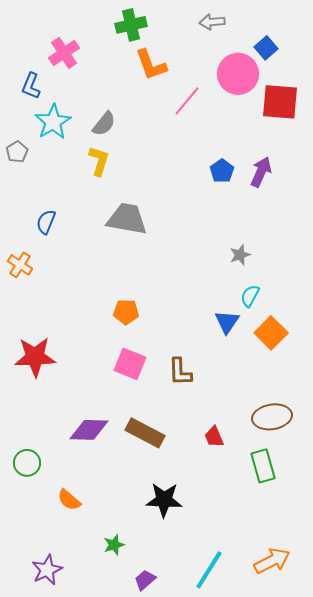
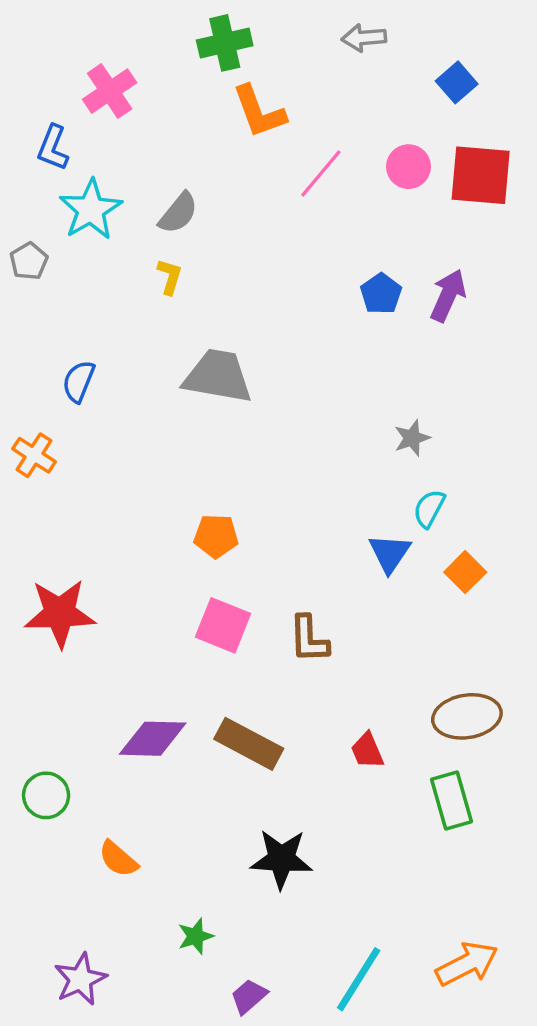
pink circle: (238, 74) -> (409, 167), moved, size x0.6
yellow L-shape: (99, 161) -> (170, 277), size x0.7
orange square: (271, 333) -> (465, 572), size x0.7

